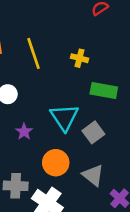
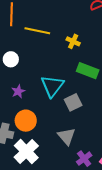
yellow line: (33, 53) -> (37, 31), turned -70
orange circle: (56, 163) -> (26, 121), moved

